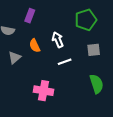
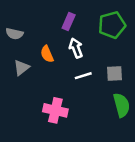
purple rectangle: (30, 16) -> (69, 22), moved
gray square: (94, 50) -> (114, 74), moved

